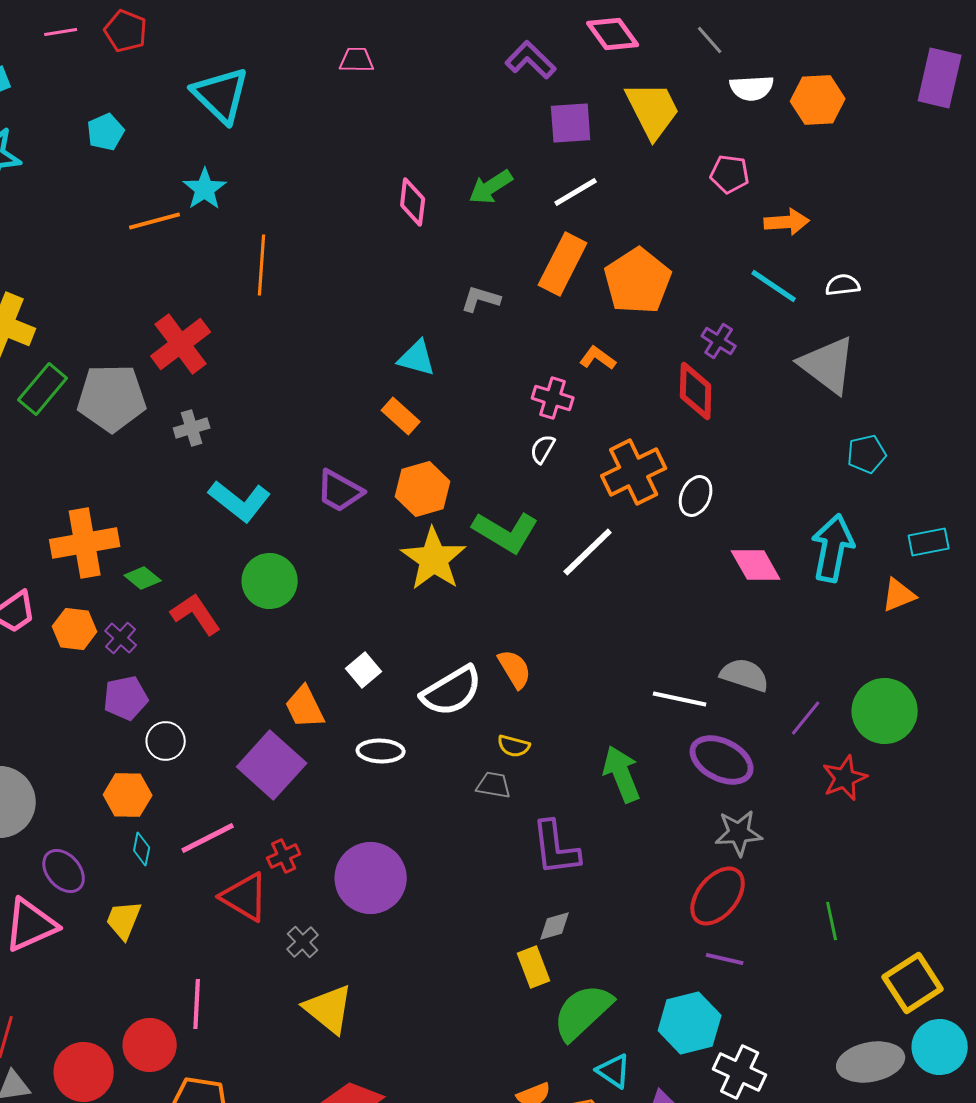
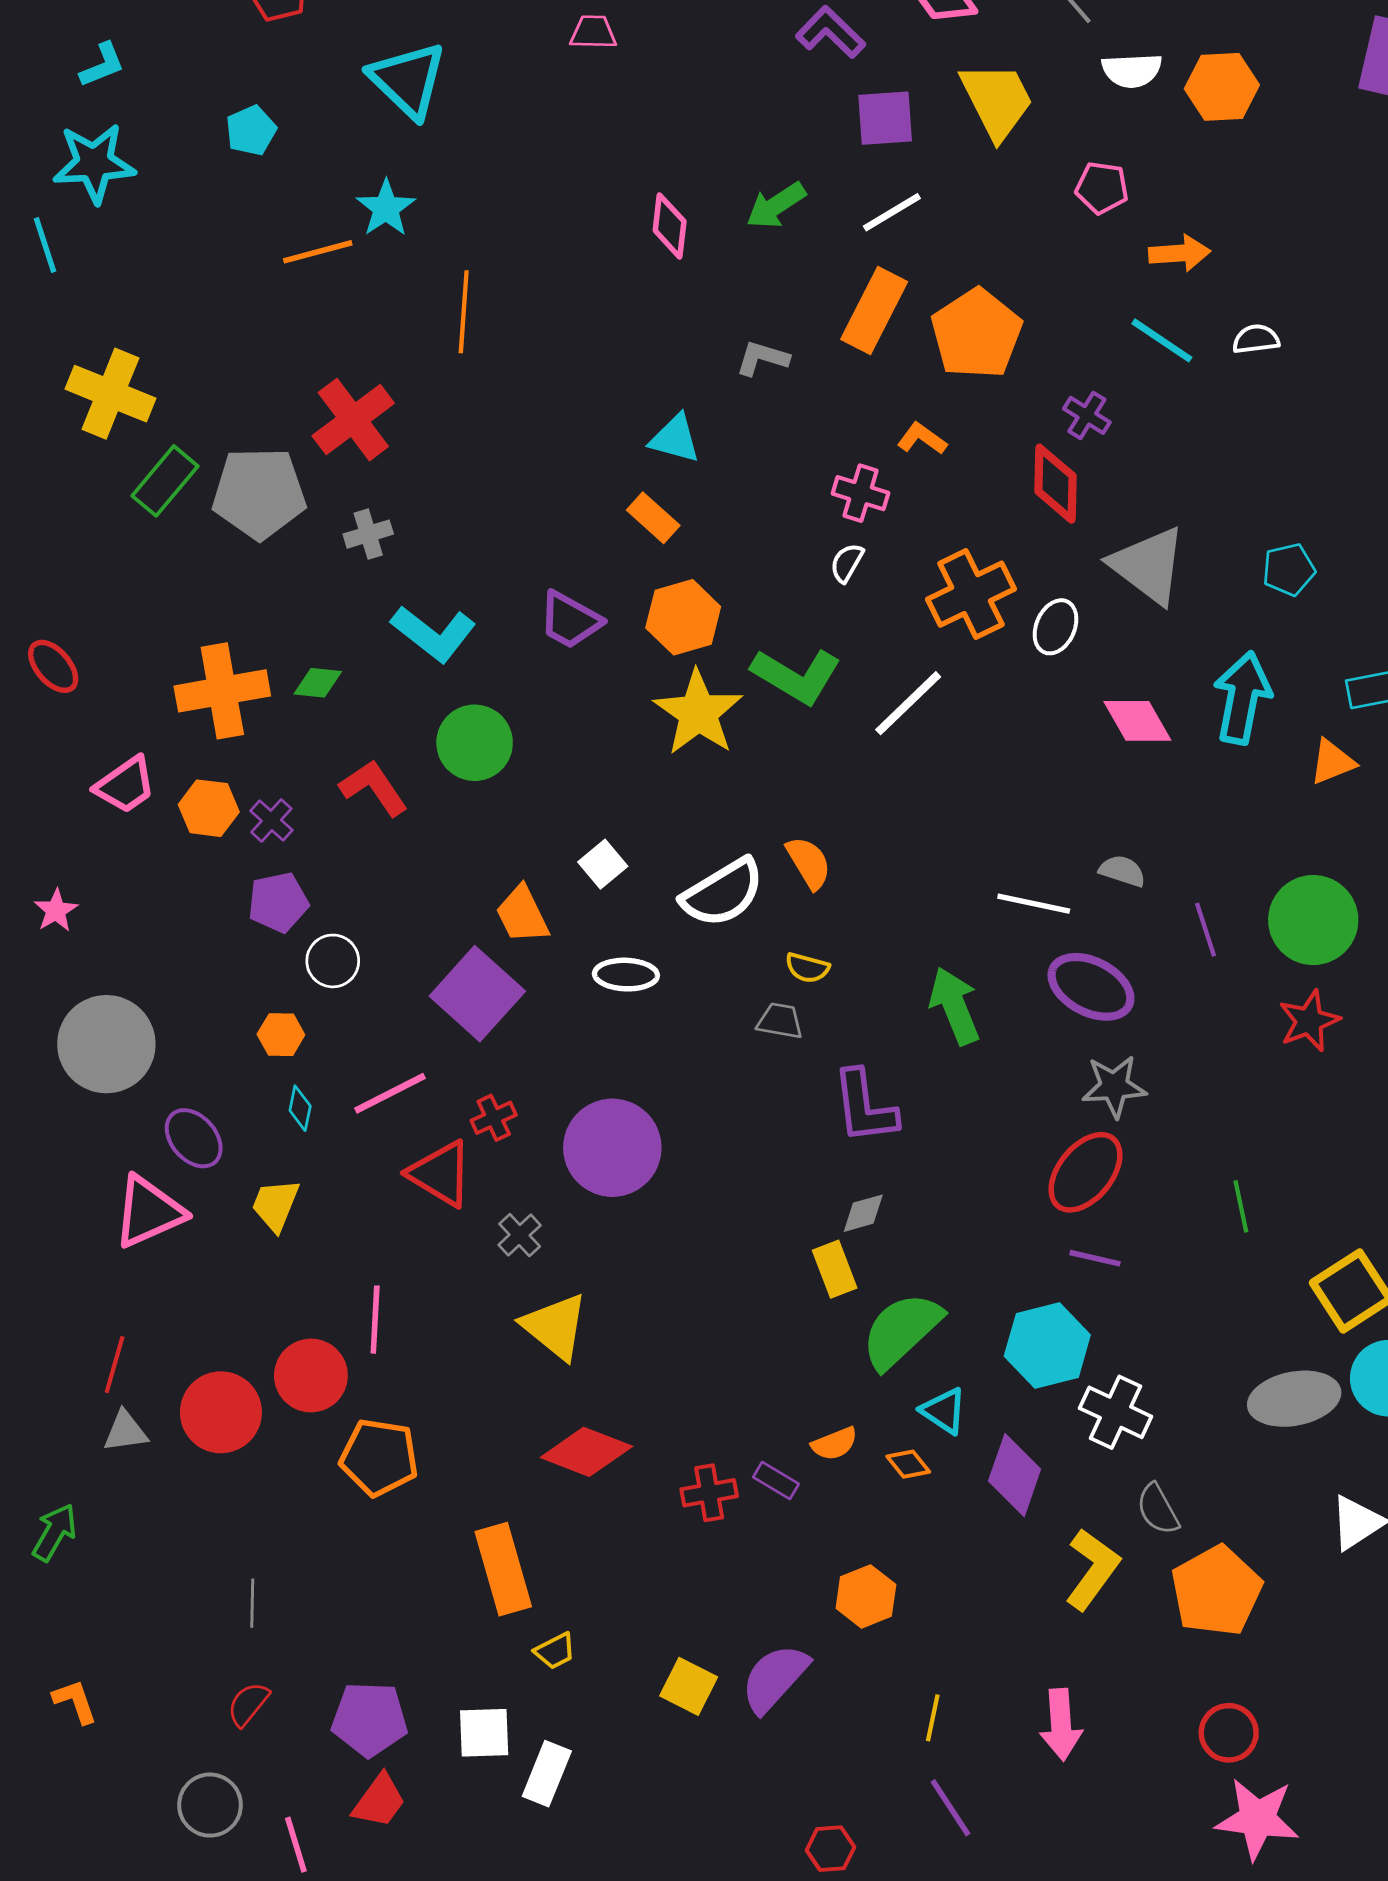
gray triangle: (828, 365) -> (1148, 565), moved
green diamond: (143, 578) -> (318, 683), moved, turned -33
gray semicircle: (745, 675) -> (1122, 871), size x0.7
purple line: (806, 718) -> (1206, 930), turned -57
red star: (845, 778) -> (1309, 1021), moved
orange hexagon: (128, 795) -> (281, 1035), size x0.7

